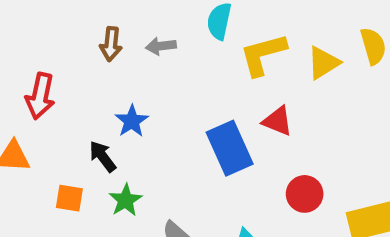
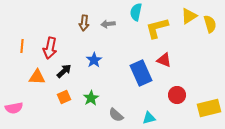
yellow triangle: (323, 63) -> (189, 16), moved
black arrow: (103, 156) -> (64, 71), moved, turned 84
orange square: (69, 198) -> (64, 97), turned -32

